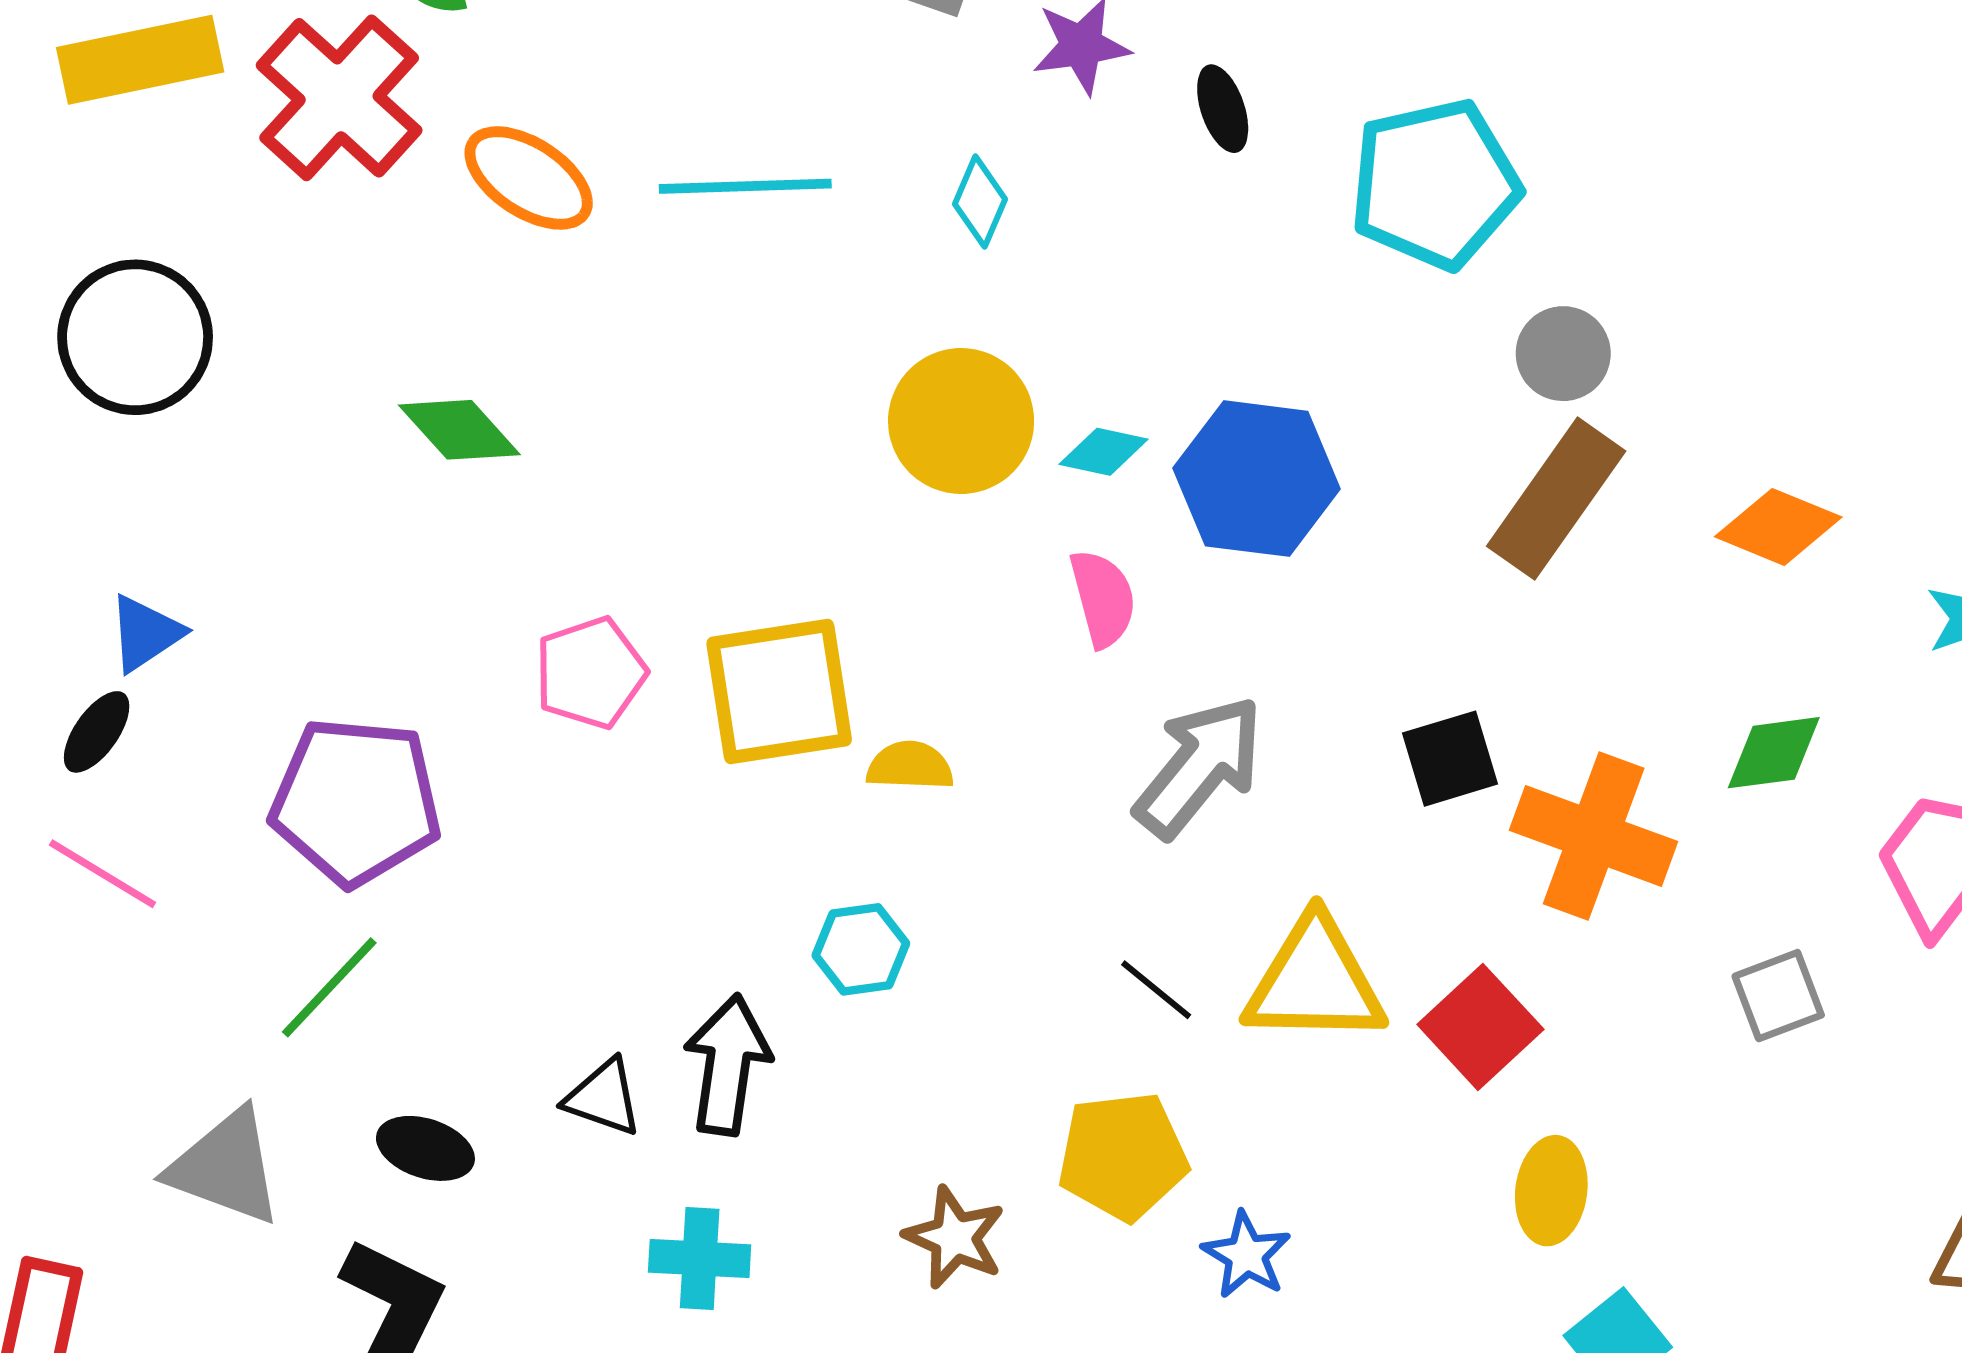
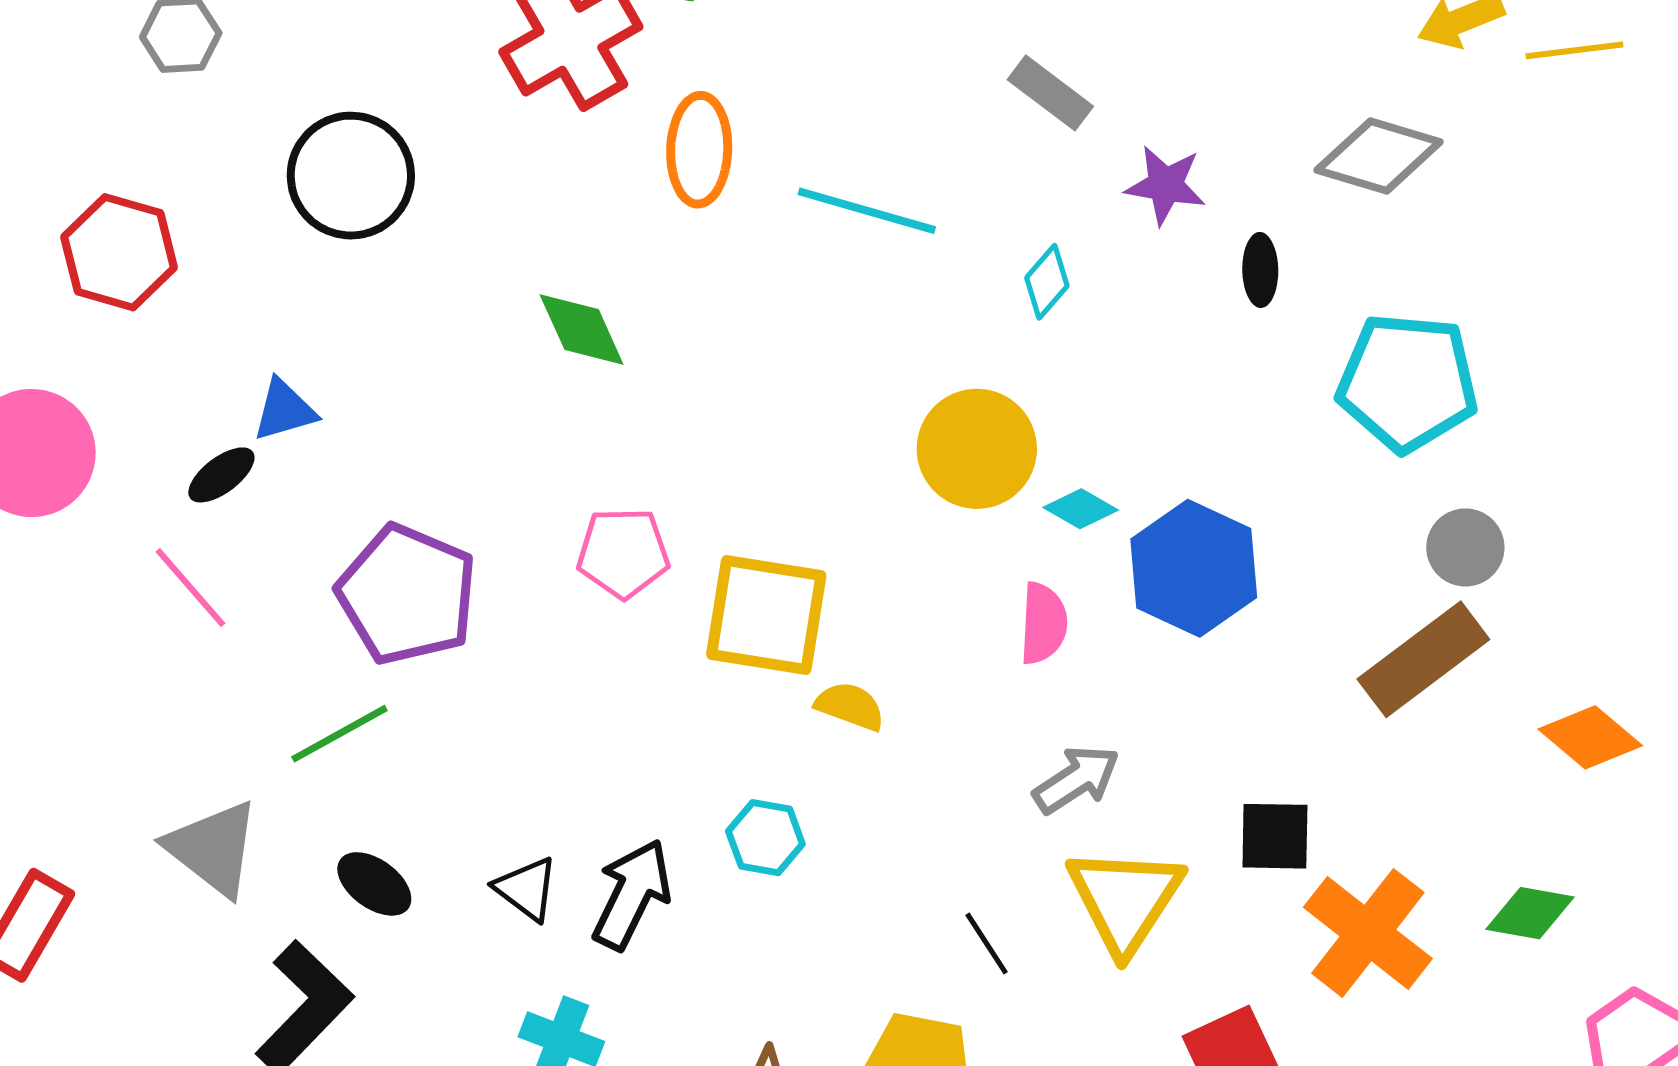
orange ellipse: (529, 178) -> (699, 150), turned 41
gray arrow: (1199, 767) -> (1076, 779), size x0.7
yellow triangle: (1315, 981) -> (1125, 900), moved, turned 44

